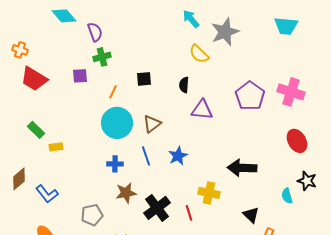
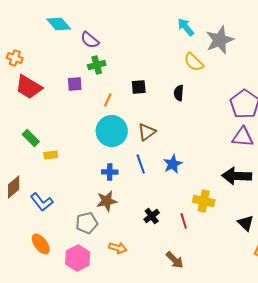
purple semicircle: (95, 32) -> (90, 40), turned 150
purple triangle: (202, 110) -> (243, 137), moved
brown star: (126, 193) -> (107, 201), moved
black cross: (157, 208) -> (152, 216), size x0.6

